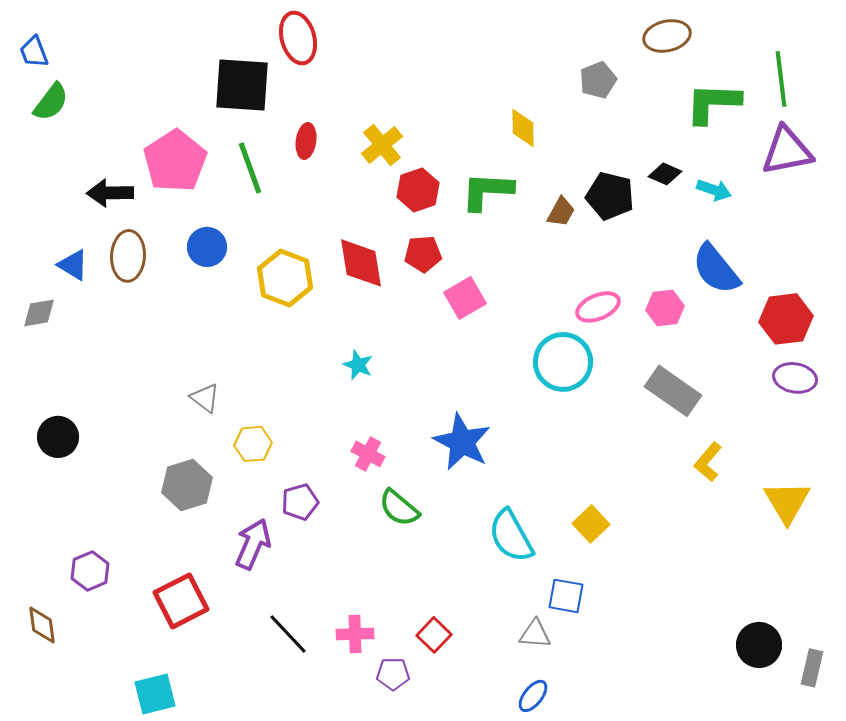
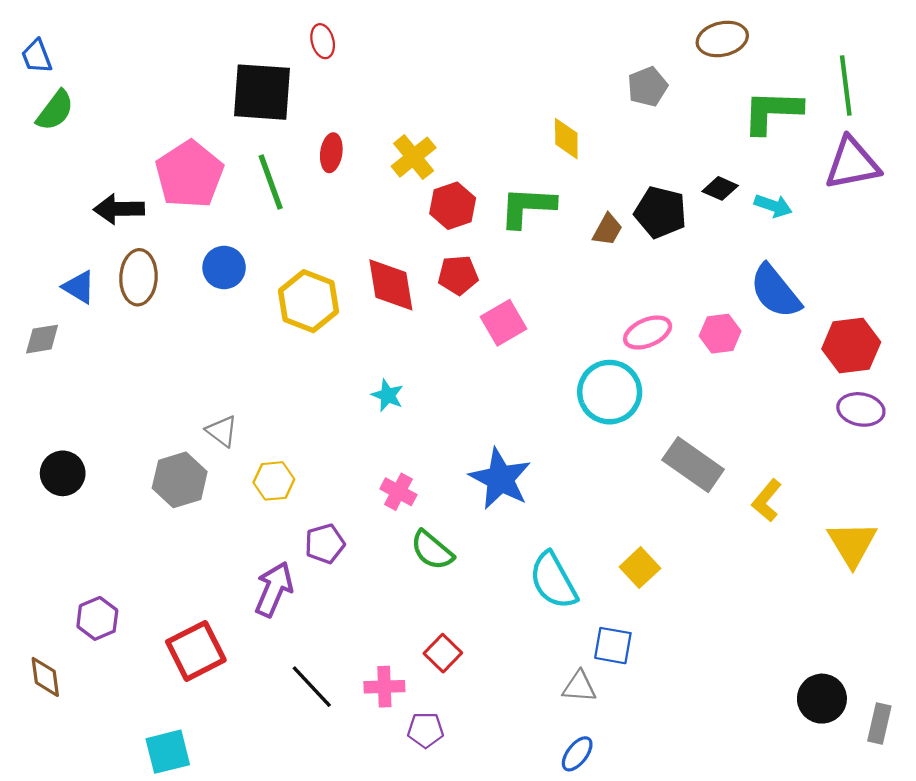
red ellipse: (298, 38) -> (323, 41), size x0.6
gray rectangle: (673, 391) -> (693, 465), moved
gray hexagon: (187, 485) -> (180, 480), moved
red square: (434, 635) -> (443, 653), moved

